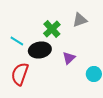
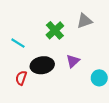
black ellipse: (40, 50) -> (42, 65), moved
red semicircle: (20, 74) -> (21, 78), size x0.6

